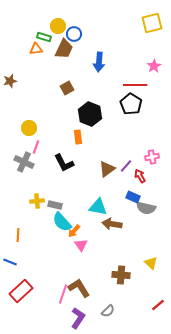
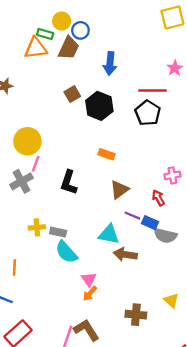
orange triangle: (36, 49) -> (36, 48), size x1.5
black hexagon: (90, 114) -> (99, 106), moved
yellow circle: (29, 128) -> (27, 141), size x1.5
orange rectangle: (78, 137) -> (106, 154), moved, turned -64
gray cross: (24, 162) -> (22, 181), turned 36
black L-shape: (64, 163) -> (69, 183), turned 45
purple line: (126, 166) -> (132, 216), moved, turned 72
orange arrow: (74, 231) -> (90, 293), moved

